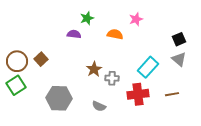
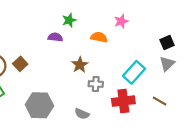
gray triangle: (179, 59) -> (167, 64), turned 35
brown star: (94, 69) -> (80, 65), moved
brown line: (172, 94) -> (160, 101), turned 40

